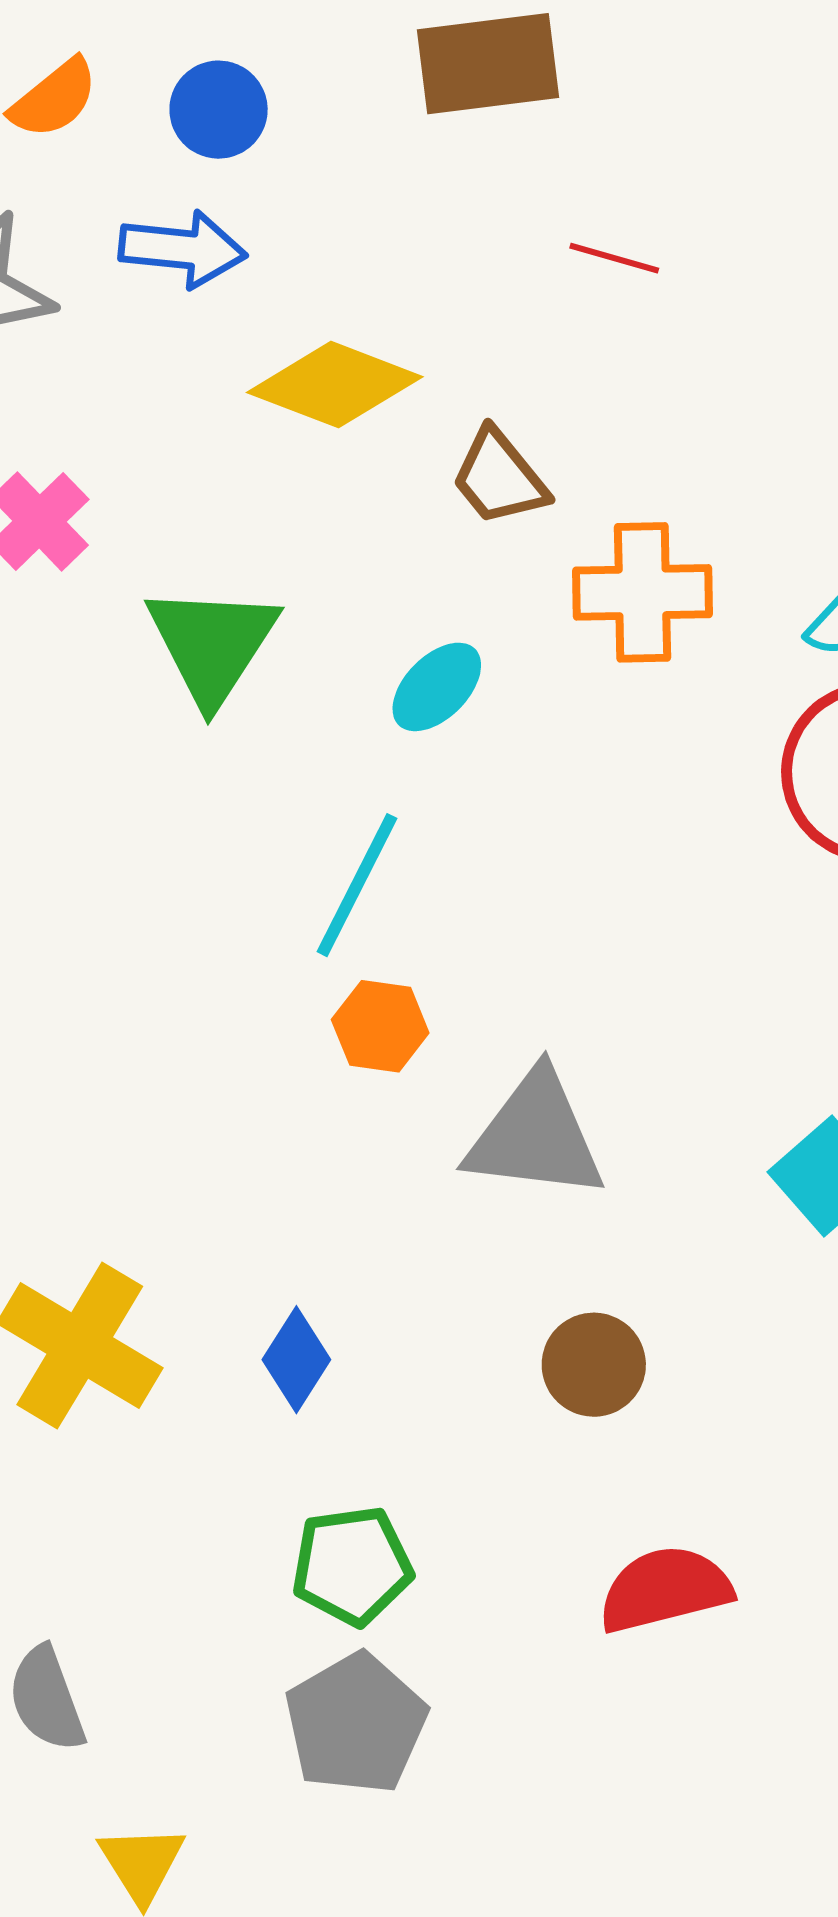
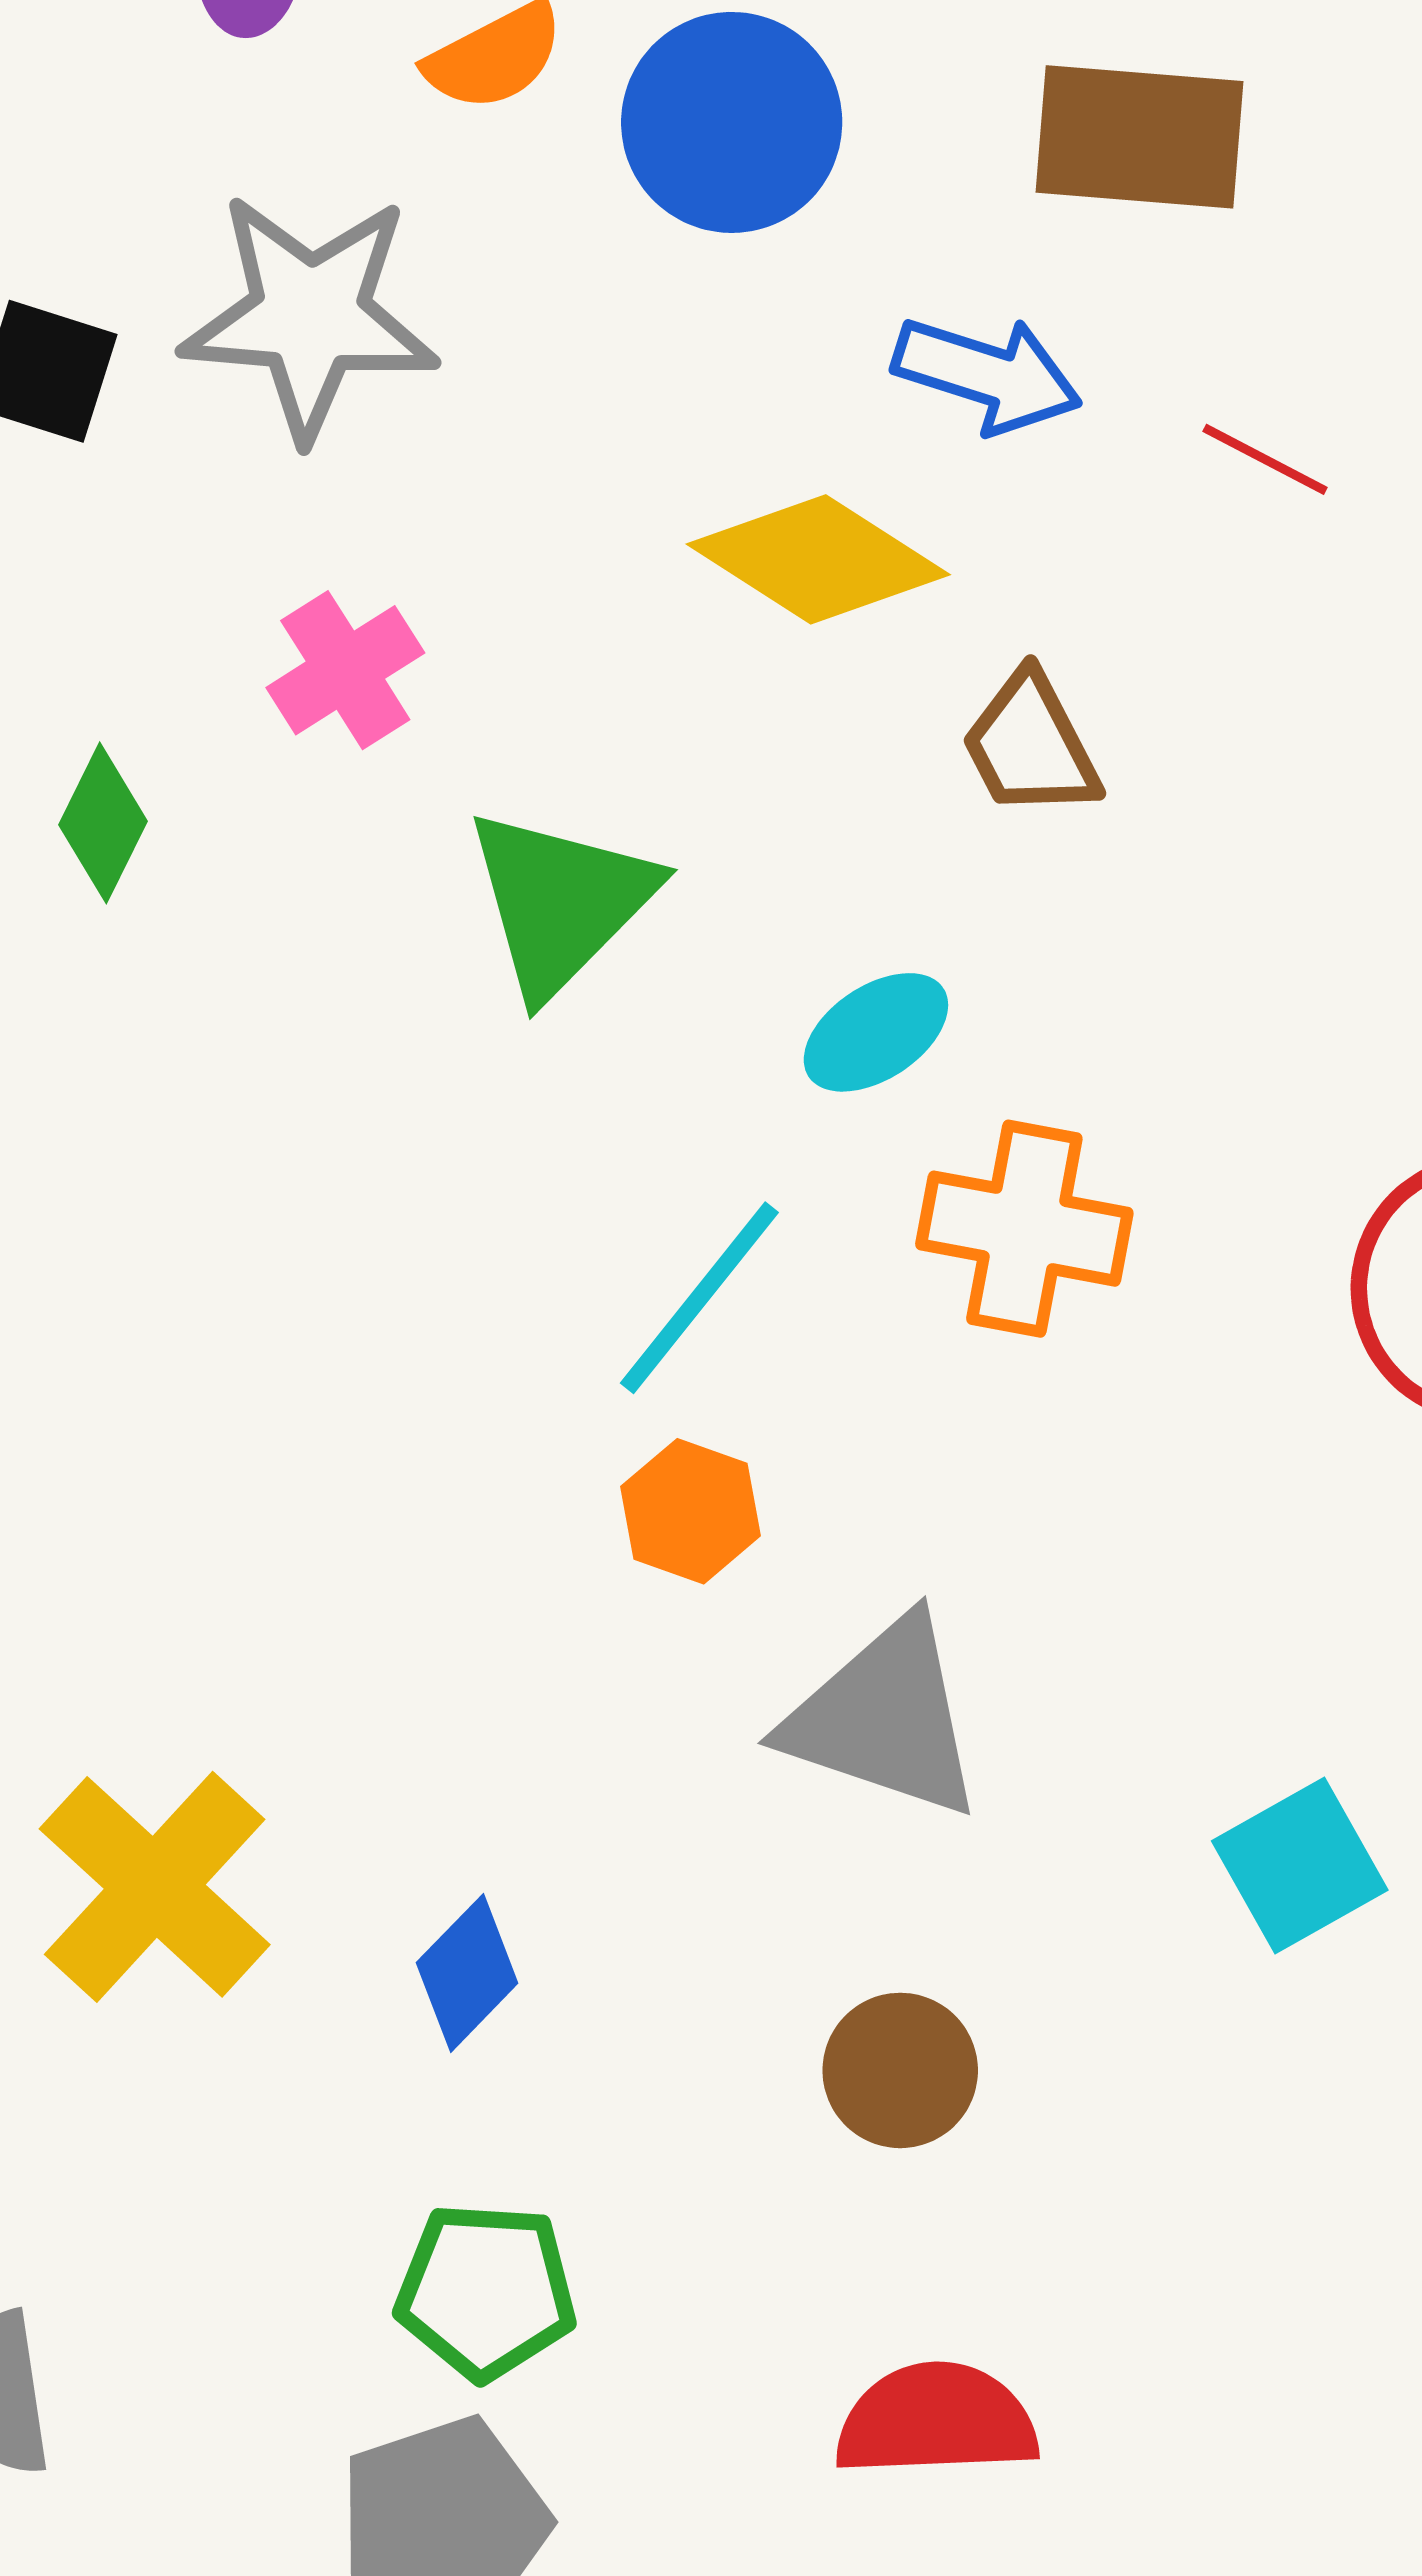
blue circle: (219, 110) -> (732, 122), size x1.5
blue arrow: (183, 249) -> (987, 375), moved
orange cross: (642, 592) -> (1024, 1229), moved

